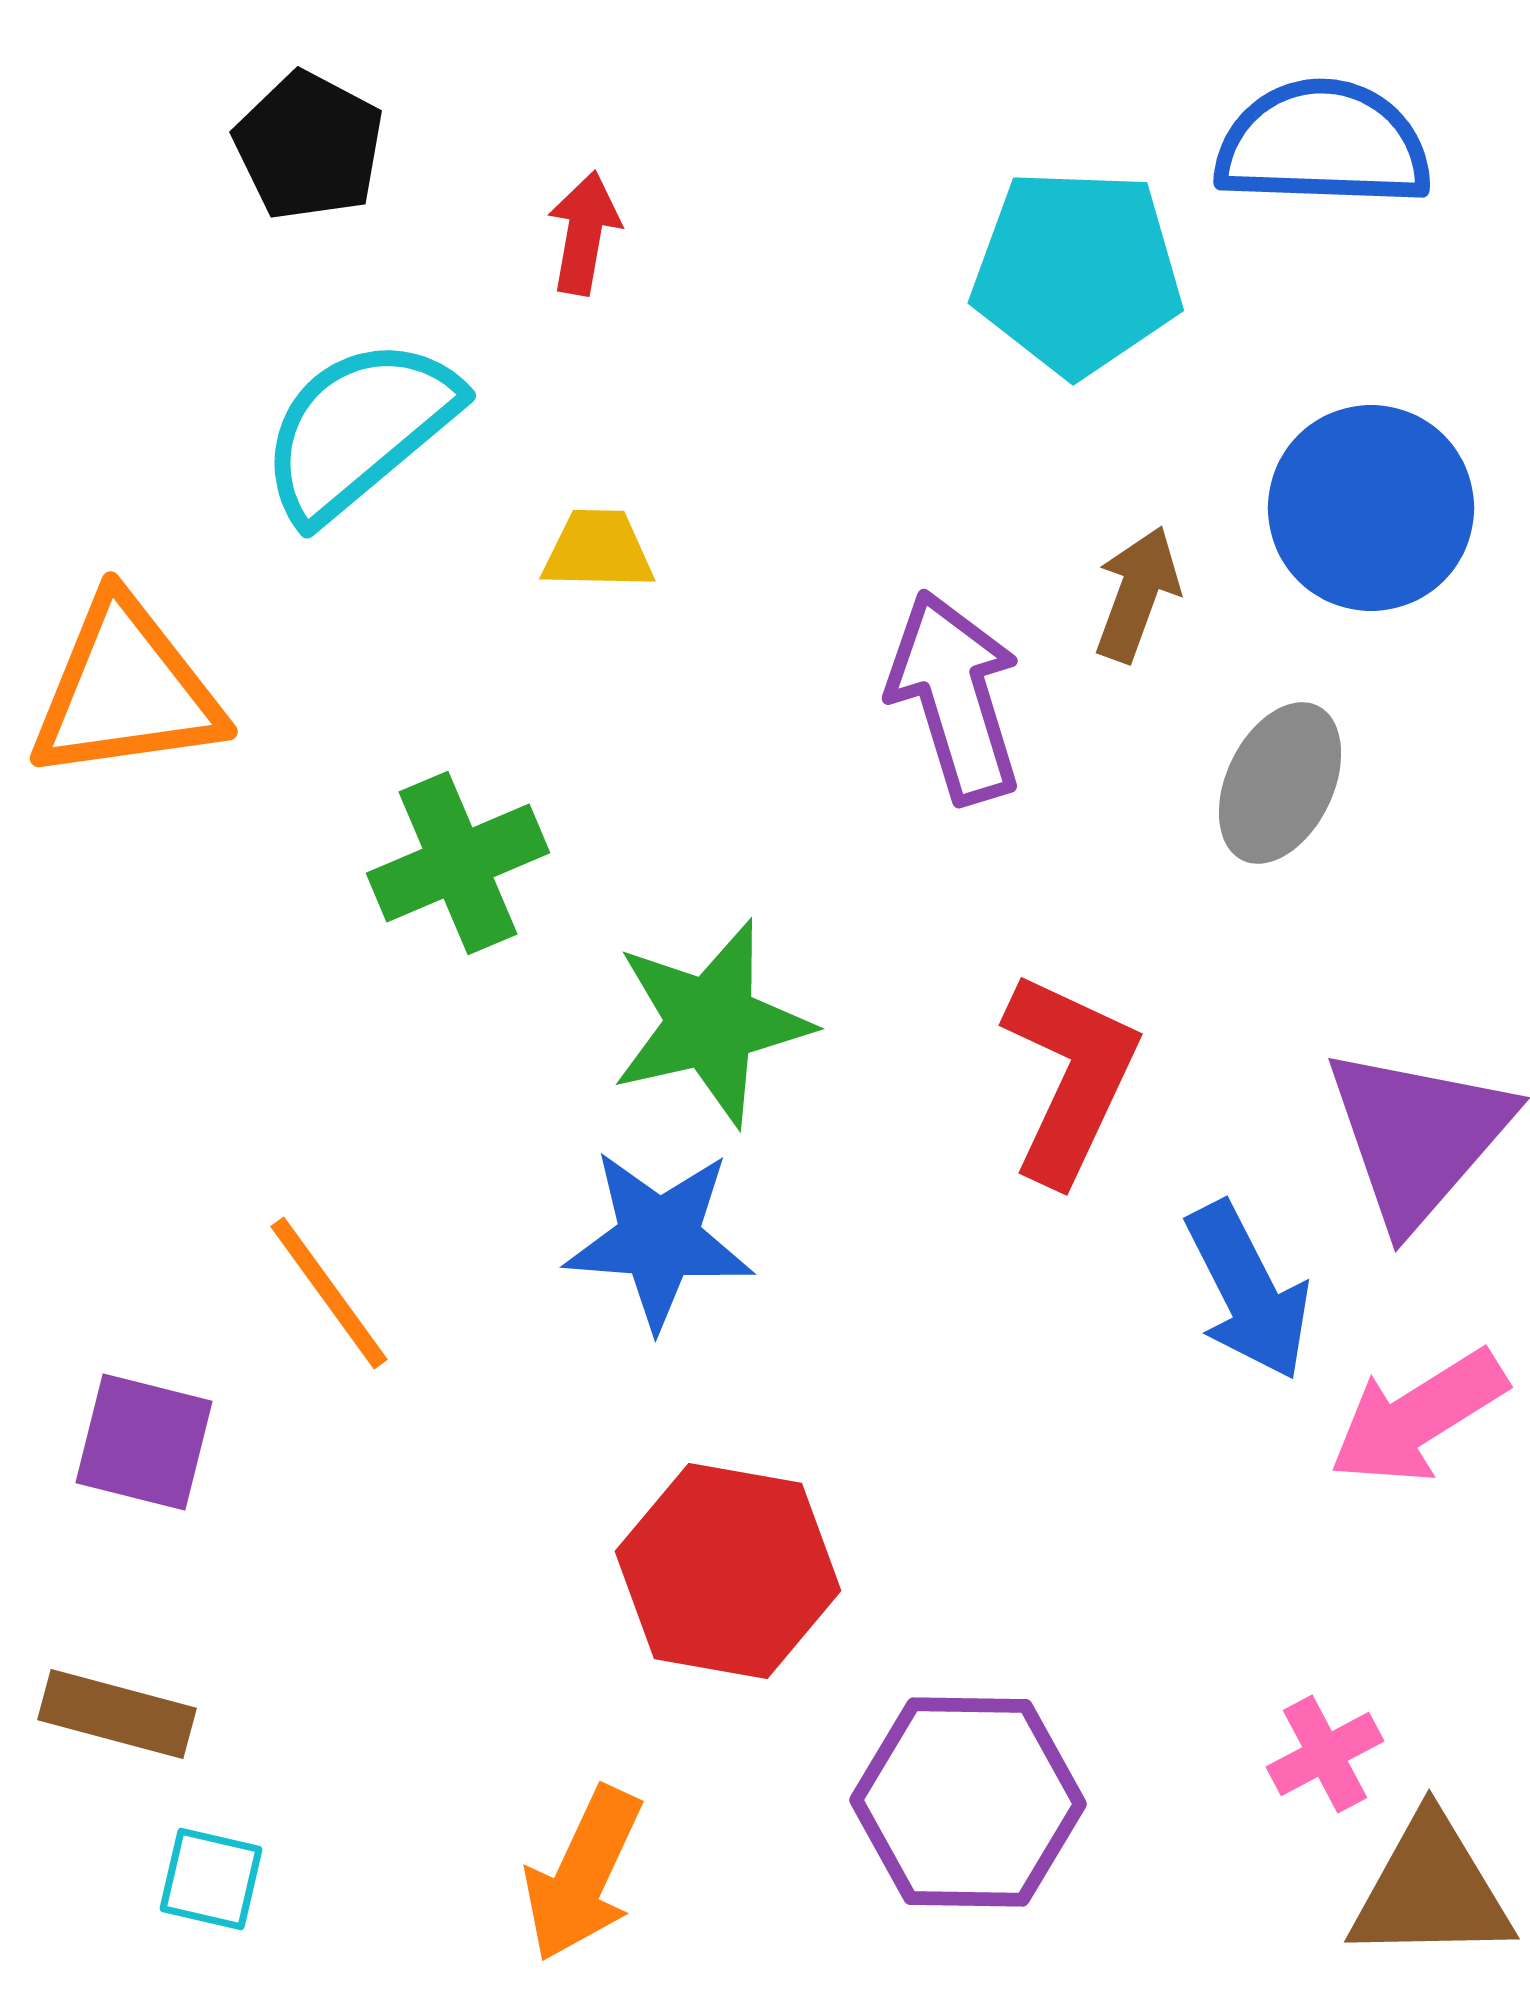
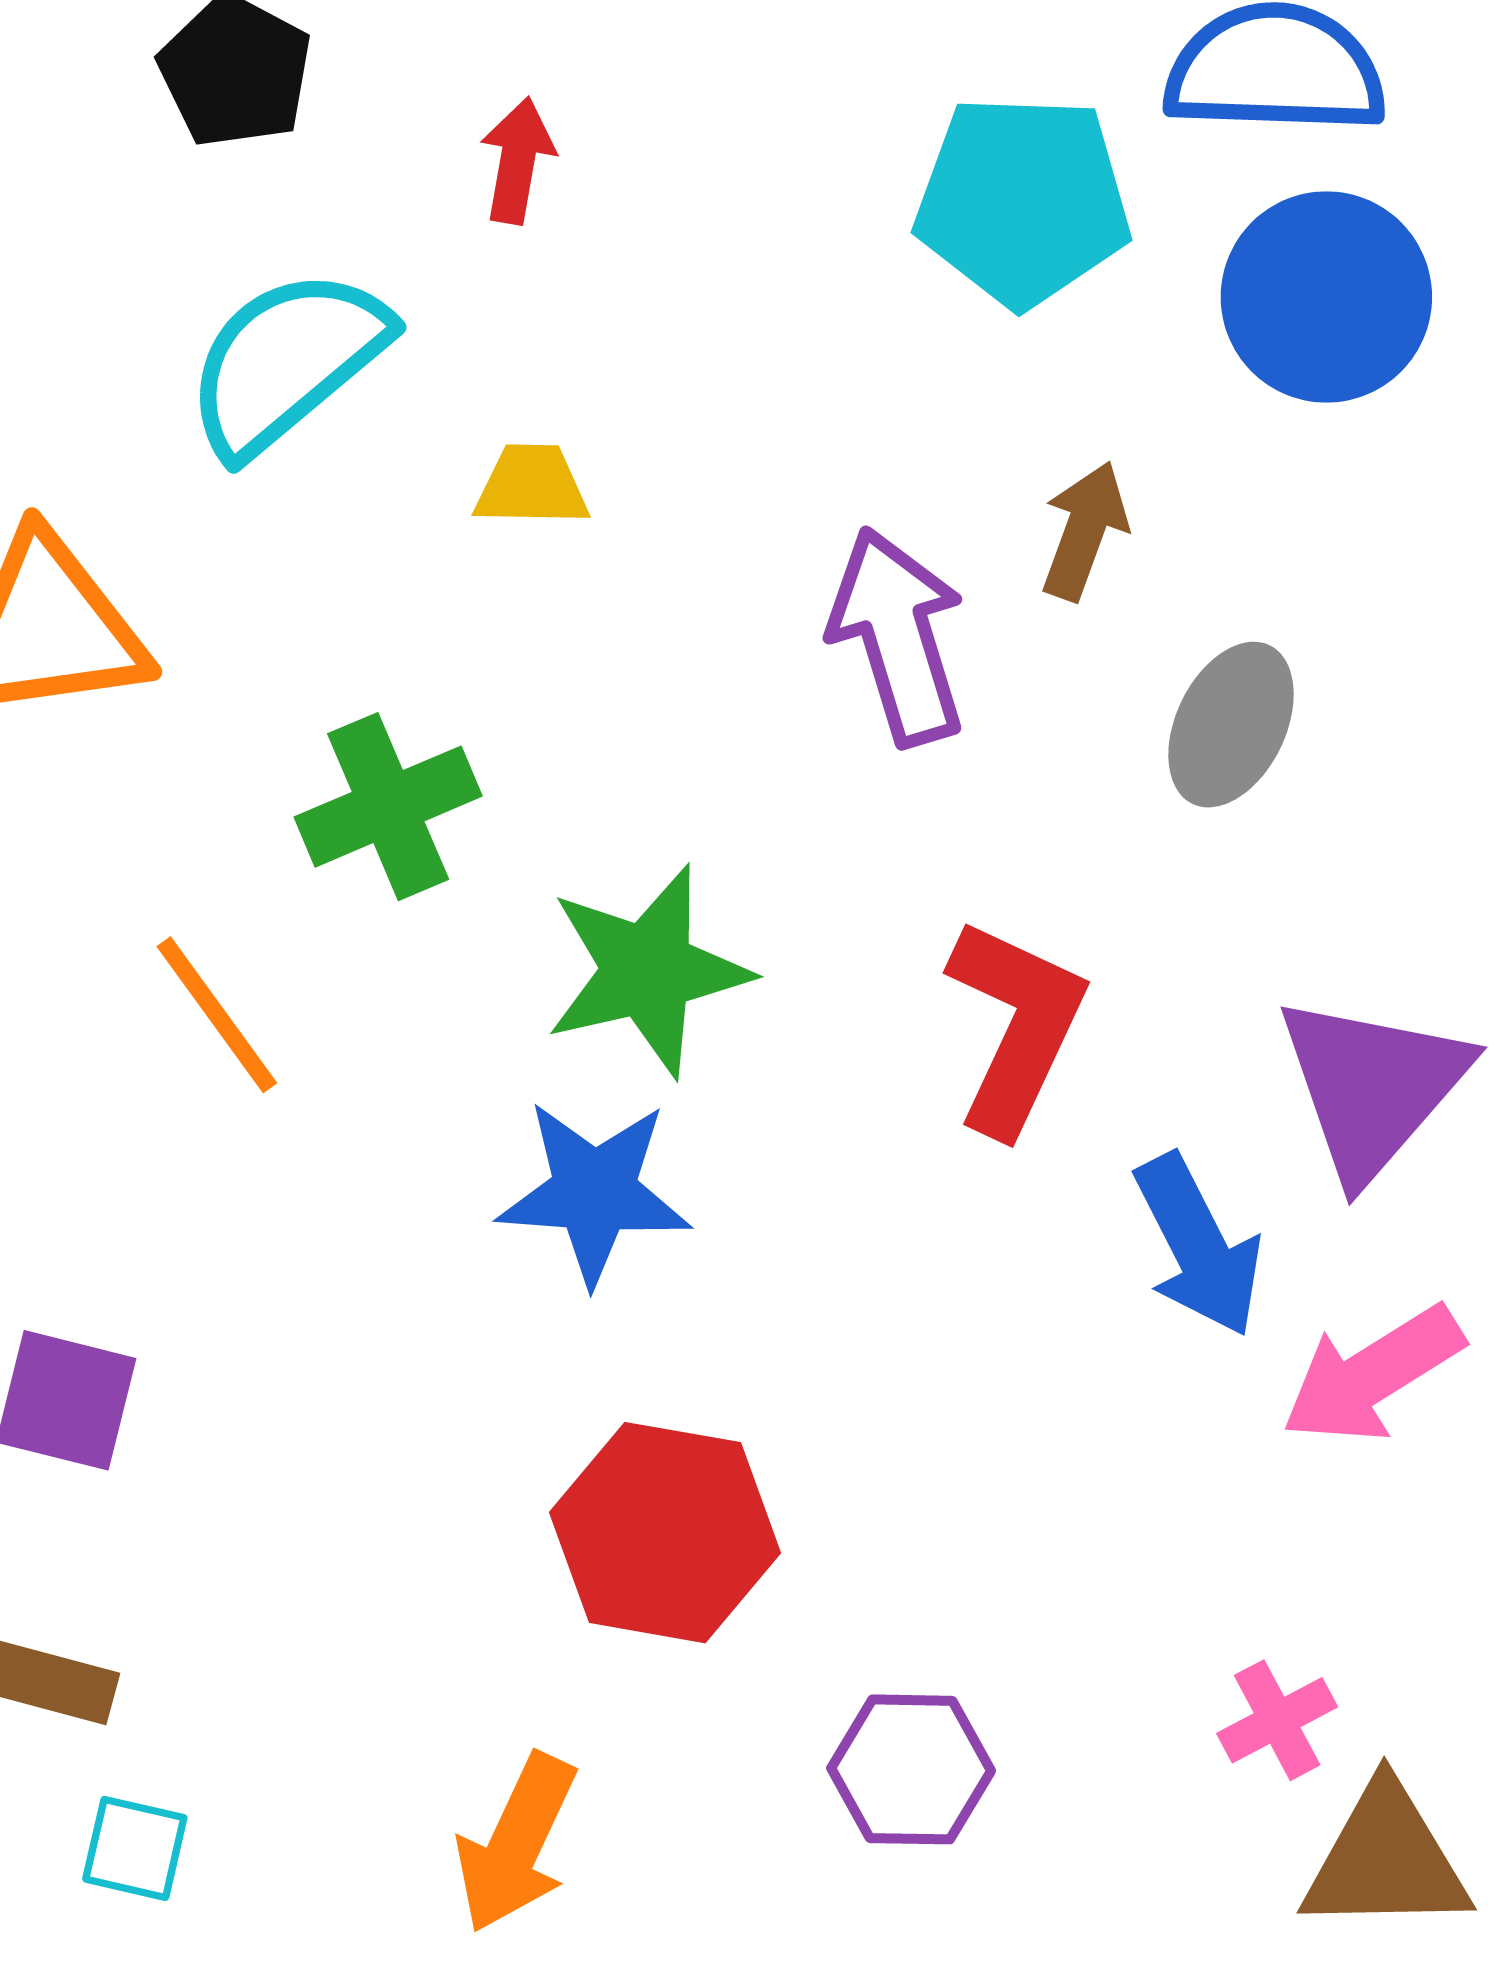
blue circle: (1371, 508) -> (1326, 297), moved
orange line: (329, 1293) -> (217, 1015), moved
purple hexagon: (968, 1802) -> (911, 1769), size x0.7

